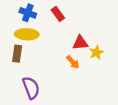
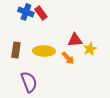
red rectangle: (58, 14) -> (41, 13), moved
yellow ellipse: (27, 34) -> (44, 51), moved

